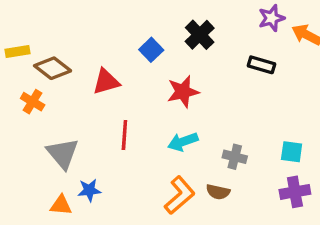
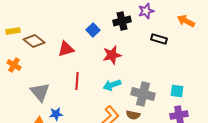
purple star: (272, 18) -> (146, 11), moved
black cross: (200, 35) -> (122, 21), turned 30
orange cross: (33, 102) -> (14, 65), moved
gray cross: (235, 157) -> (143, 94), size x1.6

